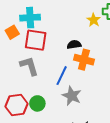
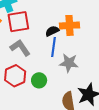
black semicircle: (74, 45) -> (52, 31), moved
red hexagon: (16, 105) -> (15, 76), moved

